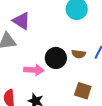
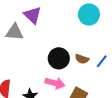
pink arrow: (34, 70) -> (55, 83), moved

